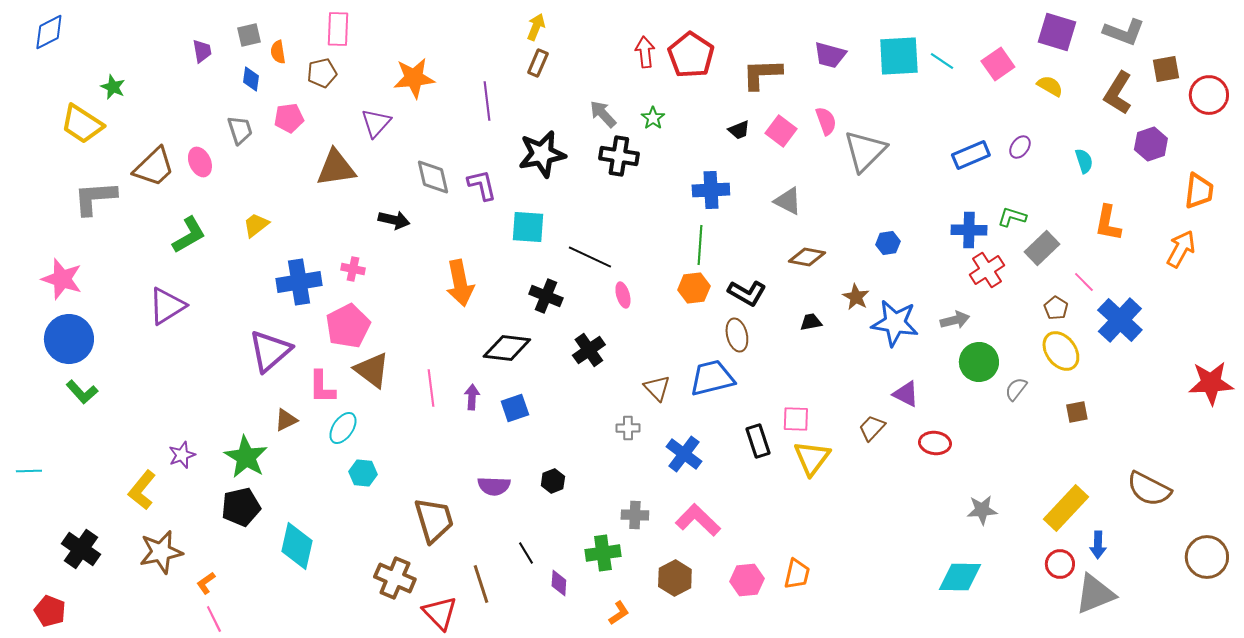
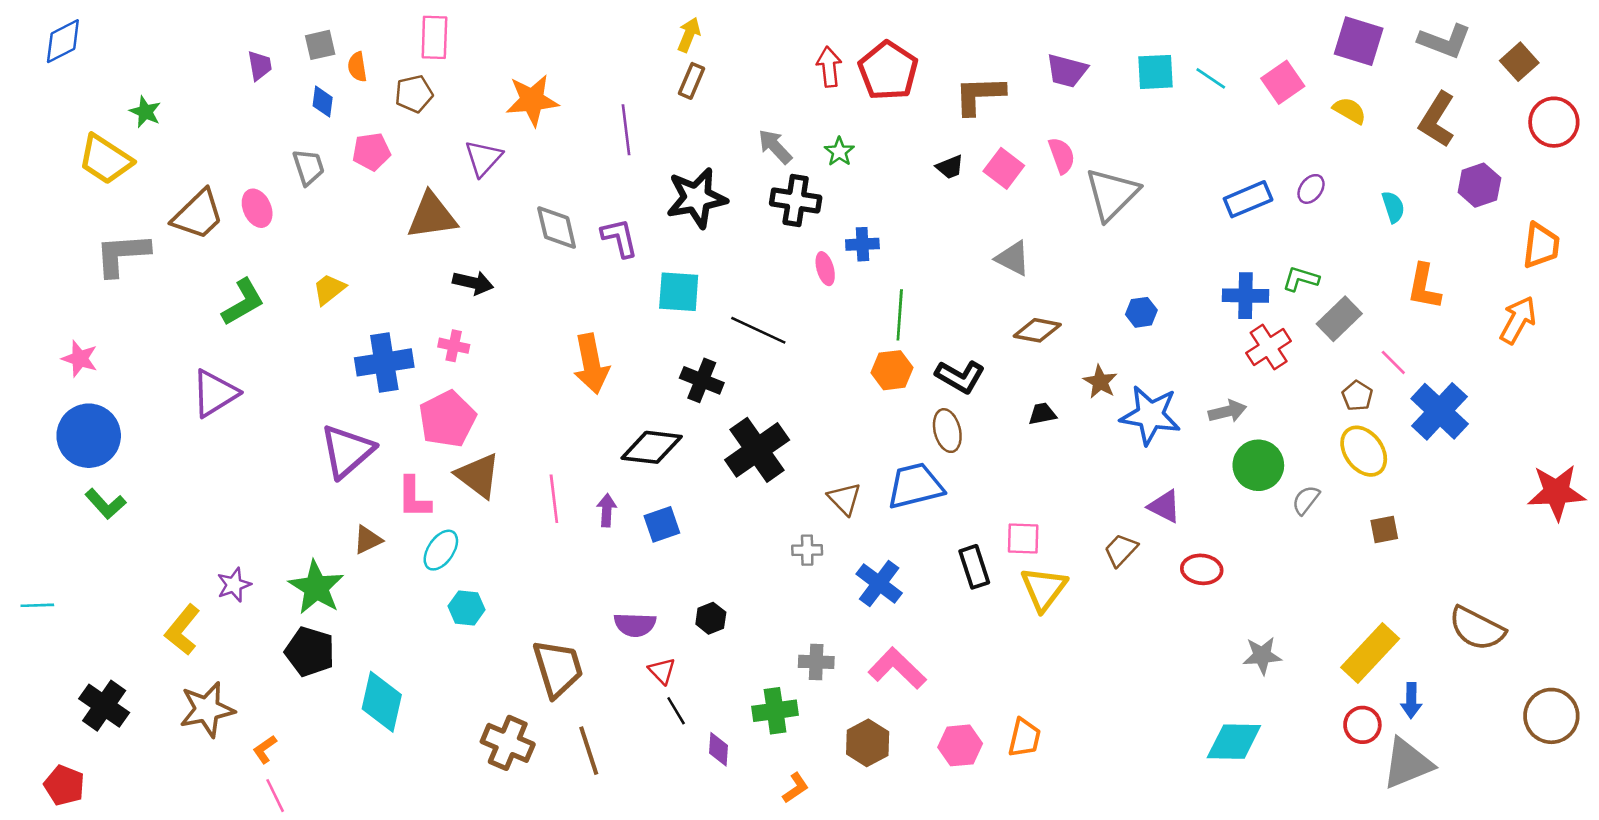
cyan square: (899, 56) -> (1155, 72), size x0.7
brown square: (1166, 69) -> (1519, 62), moved, turned -32
blue cross: (711, 190) -> (862, 244), moved, size x0.7
black arrow: (394, 220) -> (473, 283), moved
pink star: (62, 279) -> (80, 359), size x0.7
pink ellipse: (623, 295) -> (825, 269), moved
black cross: (589, 350) -> (757, 450), size x1.5
black pentagon: (241, 507) -> (310, 652), turned 30
brown line: (481, 584) -> (589, 751), moved
red triangle: (440, 613) -> (662, 671), moved, size x0.6

